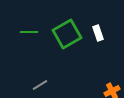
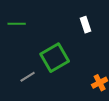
green square: (67, 34) -> (55, 58), moved

